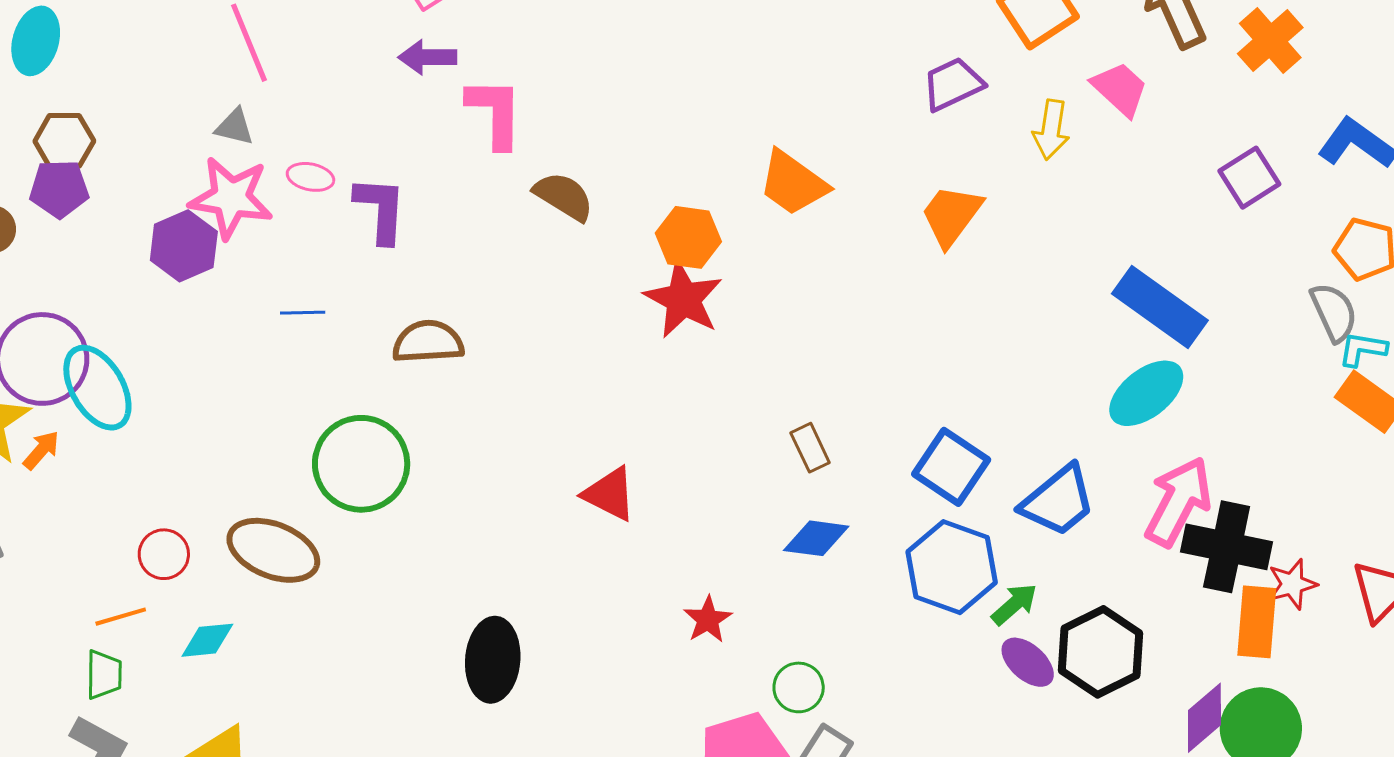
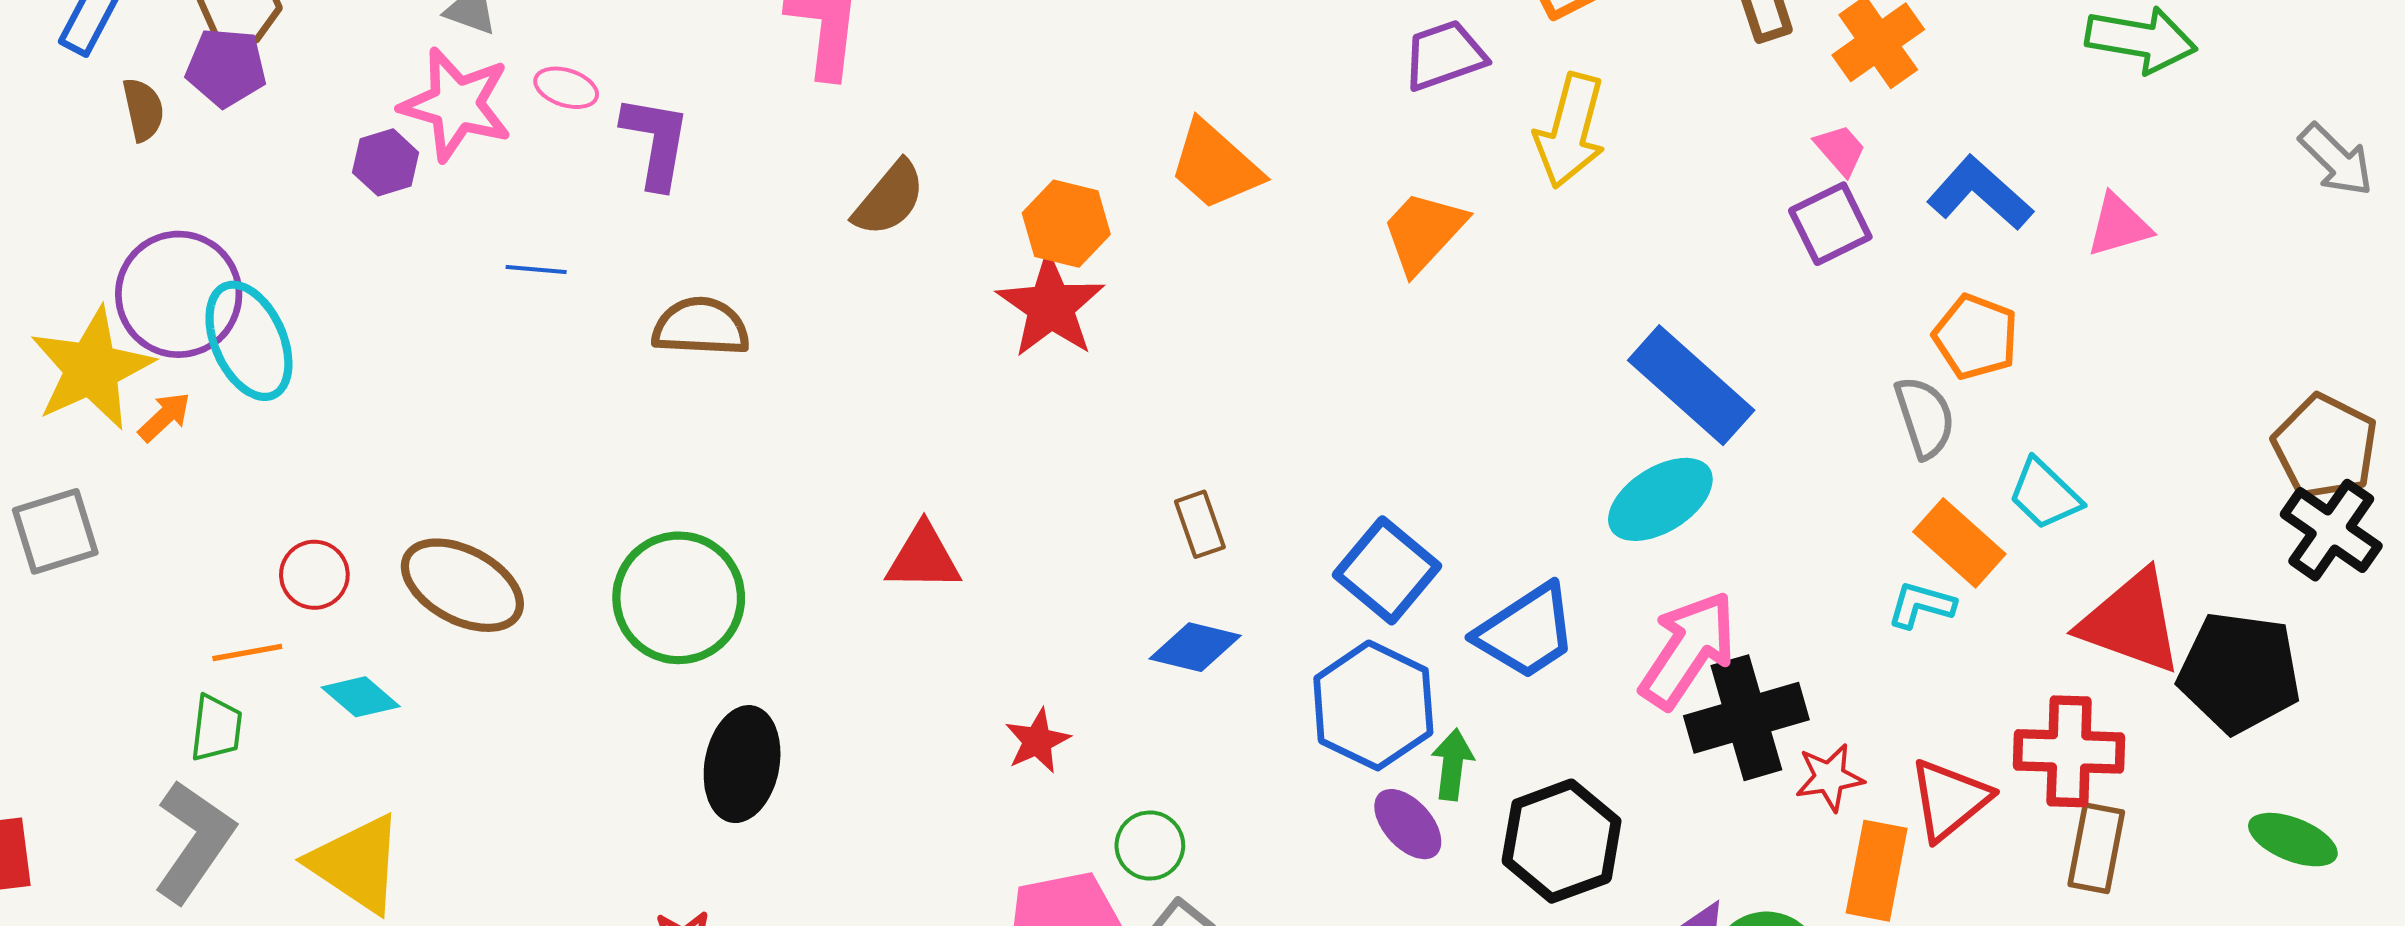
pink trapezoid: (1120, 89) -> (1840, 150), moved, size x0.7
yellow arrow: (1051, 130) -> (1570, 131), size x1.4
brown semicircle: (564, 196) -> (889, 199), moved, turned 92
purple hexagon: (184, 246) -> (386, 162), size x0.7
cyan L-shape: (1363, 349) -> (1921, 605), moved
green circle: (361, 464) -> (679, 598), moved
red triangle: (610, 494) -> (923, 558), turned -32
black cross: (1227, 547) -> (1746, 718), turned -34
green arrow: (1014, 604) -> (1452, 764), turned -48
orange rectangle: (1257, 622) -> (1877, 871), moved
cyan diamond: (207, 640) -> (361, 697), turned 40
purple ellipse: (1028, 662) -> (1408, 824), moved

